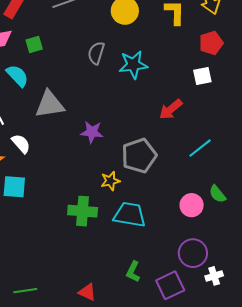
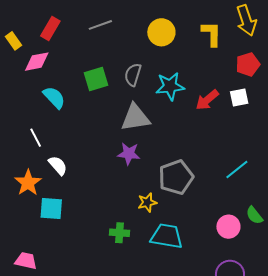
green square: (34, 45) -> (96, 79), moved, size x1.4
gray triangle: (50, 104) -> (135, 118), moved
red arrow: (171, 109) -> (207, 100), moved
green cross: (83, 211) -> (120, 233), size x0.7

